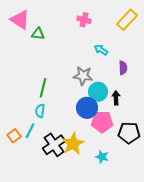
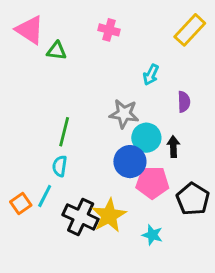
pink cross: (84, 20) -> (109, 30), moved
cyan arrow: (101, 50) -> (151, 75), turned -96
black pentagon: (129, 133) -> (193, 199), turned 30
black cross: (54, 145) -> (81, 217), turned -30

